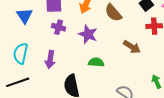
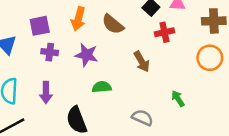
brown arrow: (132, 47) -> (142, 62), turned 36

